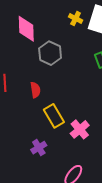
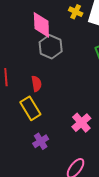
pink diamond: (26, 29) -> (41, 25), moved
yellow rectangle: (54, 116) -> (30, 108), moved

